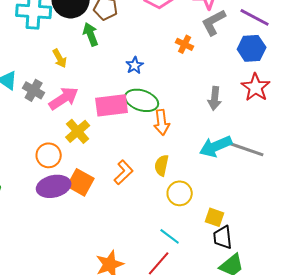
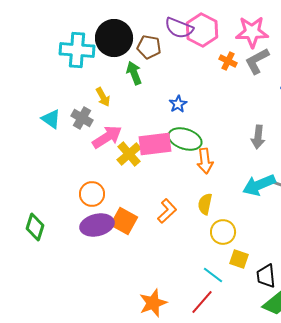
orange cross: (185, 44) -> (228, 61), moved
gray cross: (34, 90) -> (82, 118), moved
yellow cross: (78, 131) -> (129, 154), moved
yellow square: (215, 217) -> (239, 259), moved

